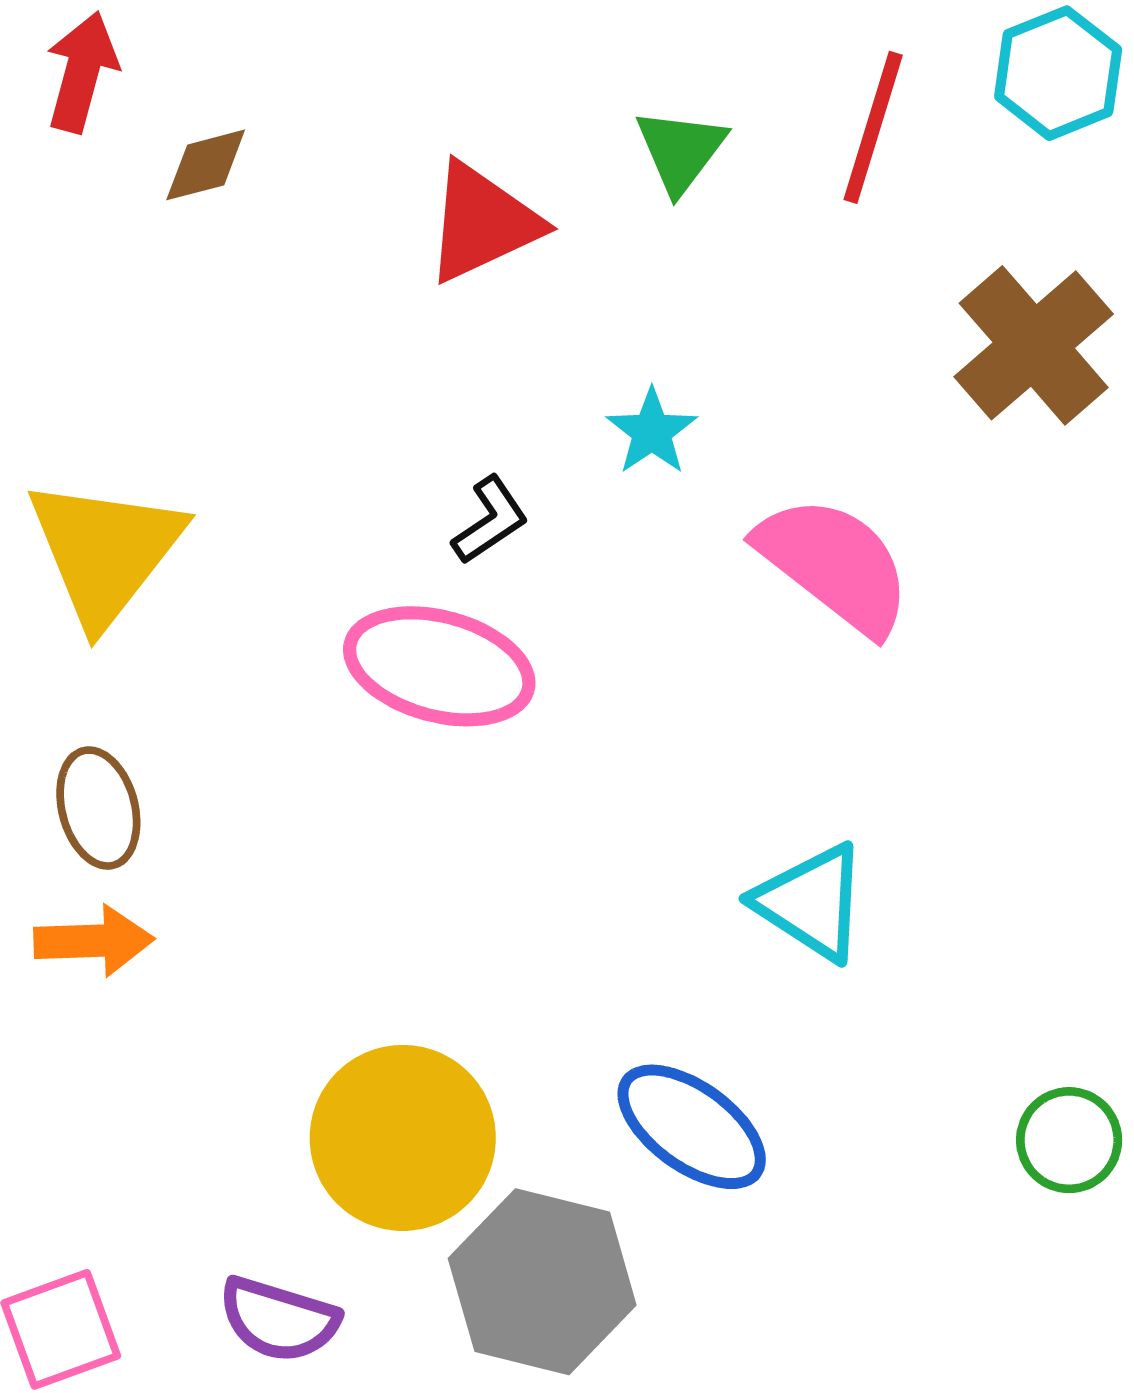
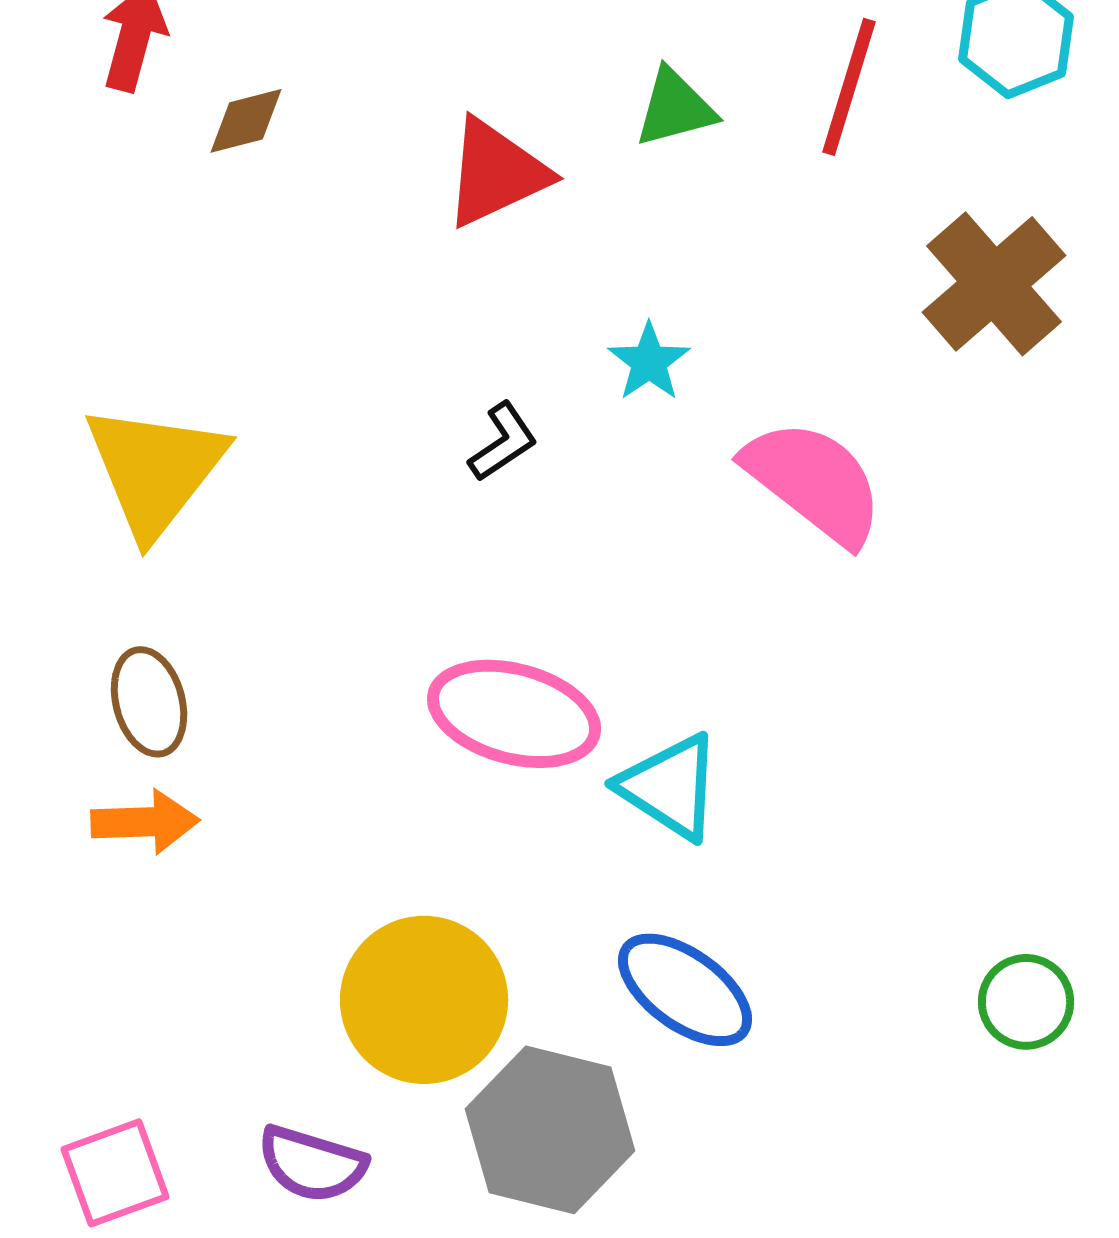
green triangle: (681, 151) -> (675, 108), turned 38
pink ellipse: (439, 666) -> (514, 714), moved
cyan triangle: (811, 902) -> (670, 787), moved

